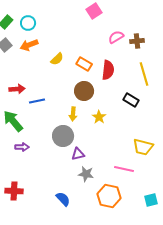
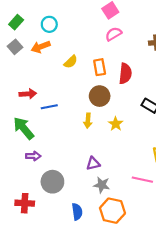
cyan circle: (28, 23) -> (49, 24), moved
pink semicircle: (116, 37) -> (114, 34), moved
orange rectangle: (84, 64) -> (100, 67), turned 49
gray circle: (63, 136) -> (52, 182), moved
orange hexagon: (109, 196) -> (112, 211), moved
blue semicircle: (63, 199) -> (77, 212), turned 35

